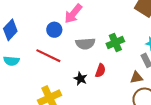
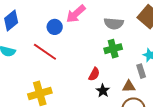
gray semicircle: (85, 44) -> (114, 24), moved
black star: (80, 79) -> (103, 91), moved

